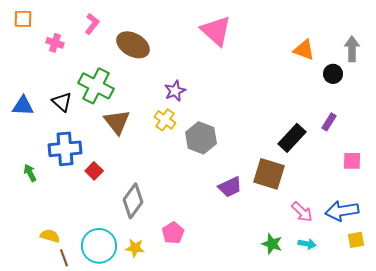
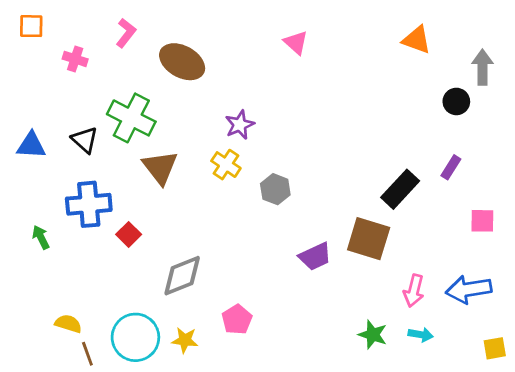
pink triangle: (216, 31) -> (296, 43), size x0.6
orange triangle: (304, 50) -> (417, 40), moved
gray hexagon: (201, 138) -> (275, 189), size x0.7
gray diamond: (133, 201) -> (182, 276), turned 32
pink arrow: (302, 212) -> (414, 291), turned 60
yellow square: (356, 240) -> (495, 348), moved

